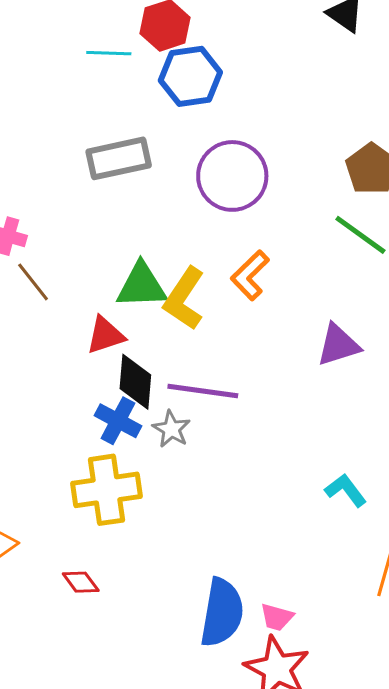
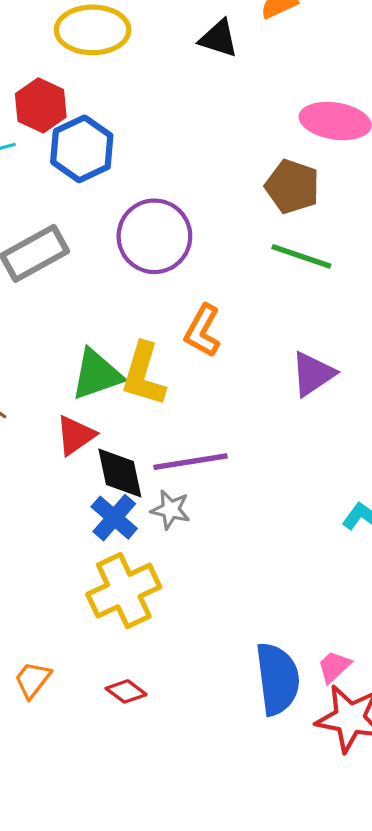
blue cross: (118, 421) -> (114, 518), turned 30
pink trapezoid: (277, 617) -> (334, 667), turned 138

